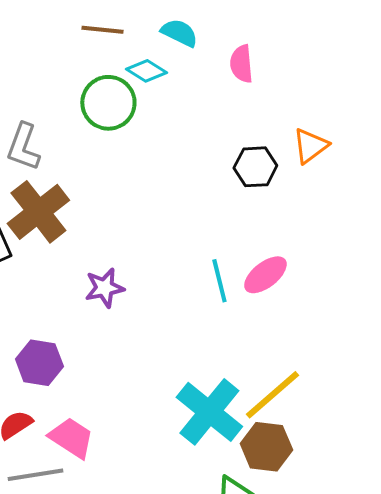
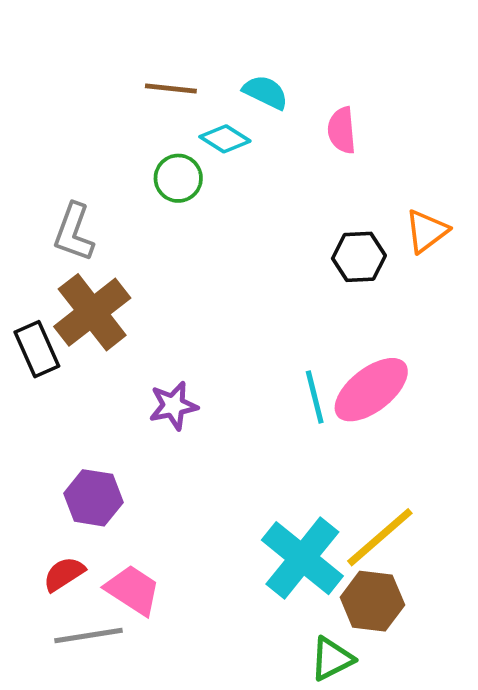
green circle: (108, 103) -> (178, 178), size x0.7
pink ellipse: (265, 275) -> (371, 390), size x1.4

